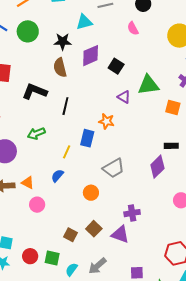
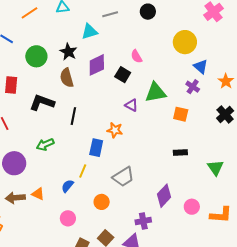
pink semicircle: (133, 28) -> (136, 56), moved
green circle: (28, 31) -> (36, 56), moved
black star: (63, 42) -> (68, 52), turned 30
yellow line: (67, 152) -> (83, 171), moved
purple diamond: (157, 167) -> (164, 196), moved
pink circle: (37, 205) -> (68, 218), moved

